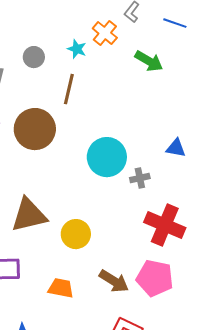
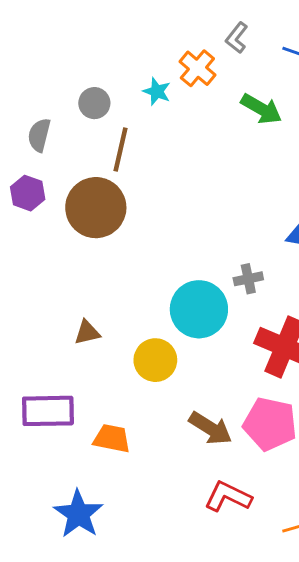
brown line: (69, 89) -> (121, 150), moved
cyan circle: (107, 157) -> (199, 309), moved
brown triangle: (29, 215) -> (87, 332), size x0.5
orange trapezoid: (61, 288) -> (112, 438), moved

